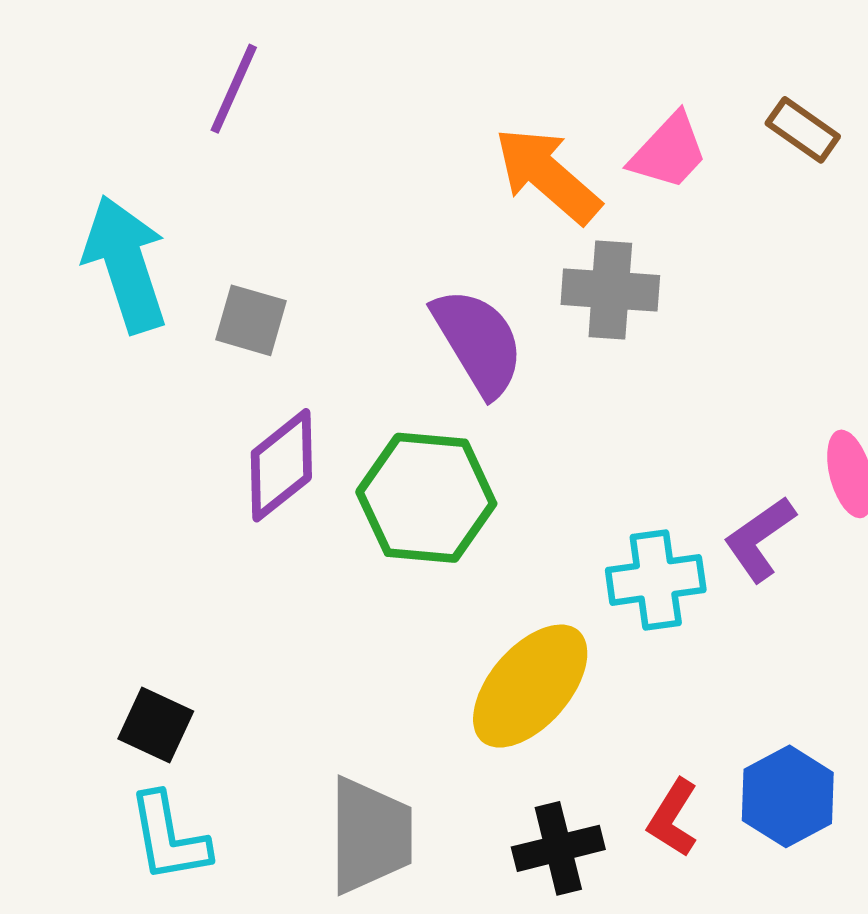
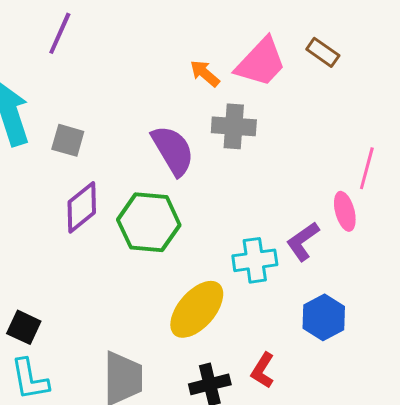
pink trapezoid: (669, 151) -> (261, 62), size x1.4
orange arrow: (548, 175) -> (205, 73), size x0.6
blue hexagon: (788, 796) -> (324, 317), moved

